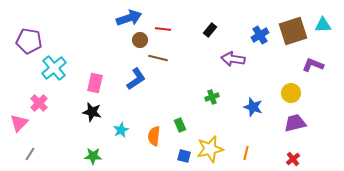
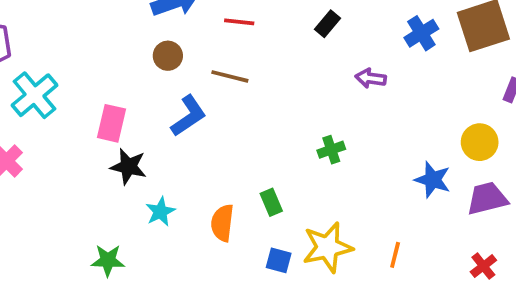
brown circle: (140, 40) -> (168, 56), moved
purple arrow: (233, 59) -> (371, 78), size x0.7
blue star: (253, 107) -> (433, 180), moved
black star: (92, 112) -> (128, 167), moved

